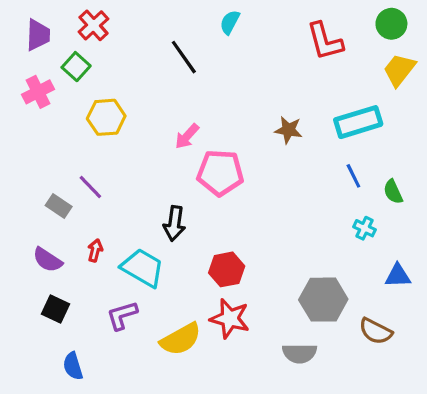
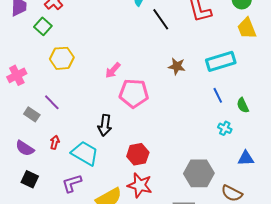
black line: (184, 57) -> (161, 19), moved
yellow trapezoid: (399, 70) -> (247, 28), turned -60
pink cross: (38, 92) -> (17, 75), moved

